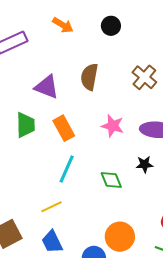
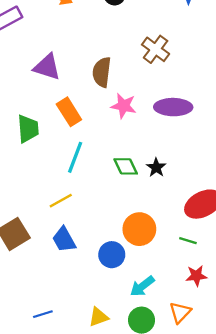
brown semicircle: (89, 77) -> (102, 72), moved
green trapezoid: (26, 125) -> (28, 129), moved
black star: (145, 164) -> (156, 168), moved, turned -30

